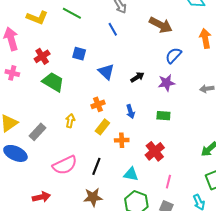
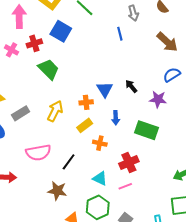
blue square: (79, 54) -> (61, 31), moved, size x1.5
red cross: (42, 56) -> (34, 43), moved
blue triangle: (106, 72) -> (105, 89), moved
black arrow: (137, 77) -> (131, 86), turned -112
green rectangle: (163, 116) -> (147, 130), size x1.6
yellow arrow: (70, 121) -> (55, 111), size x1.5
pink line: (168, 182) -> (125, 186), moved, turned 40

